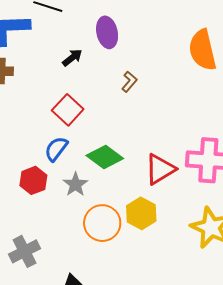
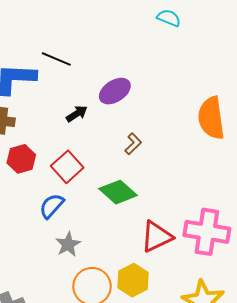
purple ellipse: (107, 32) -> (115, 91), turned 64
green diamond: (105, 157) -> (118, 192), moved
red hexagon: (33, 180) -> (21, 159), moved

